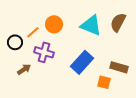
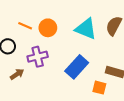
orange line: (33, 32) -> (25, 26), moved, turned 64
purple cross: (44, 52) -> (38, 57), turned -30

